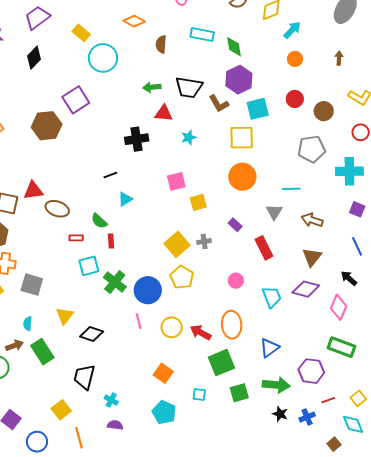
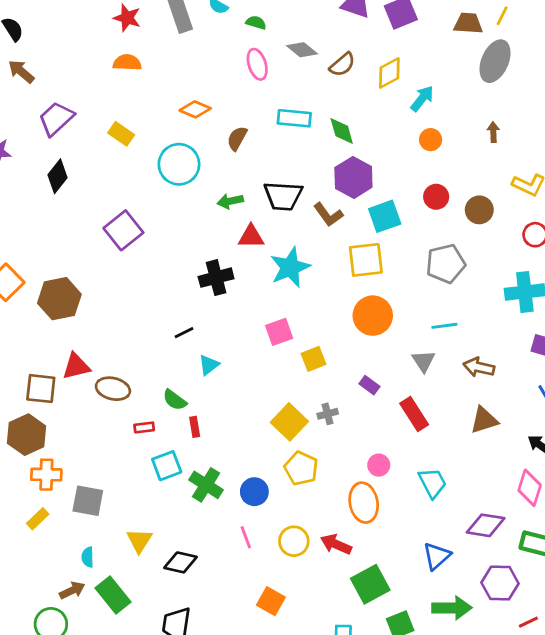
brown semicircle: (161, 44) -> (237, 138), turned 30
cyan circle: (103, 58) -> (179, 164), moved
brown hexagon: (47, 126) -> (59, 299), moved
cyan star: (189, 137) -> (290, 267), size x1.8
gray pentagon: (312, 149) -> (446, 264), moved
brown triangle: (312, 257) -> (484, 420), turned 40
purple diamond: (306, 289) -> (486, 525), moved
blue circle: (148, 290) -> (254, 492), size x0.7
orange ellipse: (232, 325) -> (364, 503), moved
orange square: (163, 373) -> (271, 601), moved

